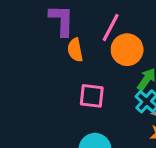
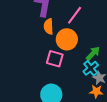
orange circle: (127, 50) -> (67, 39), moved

